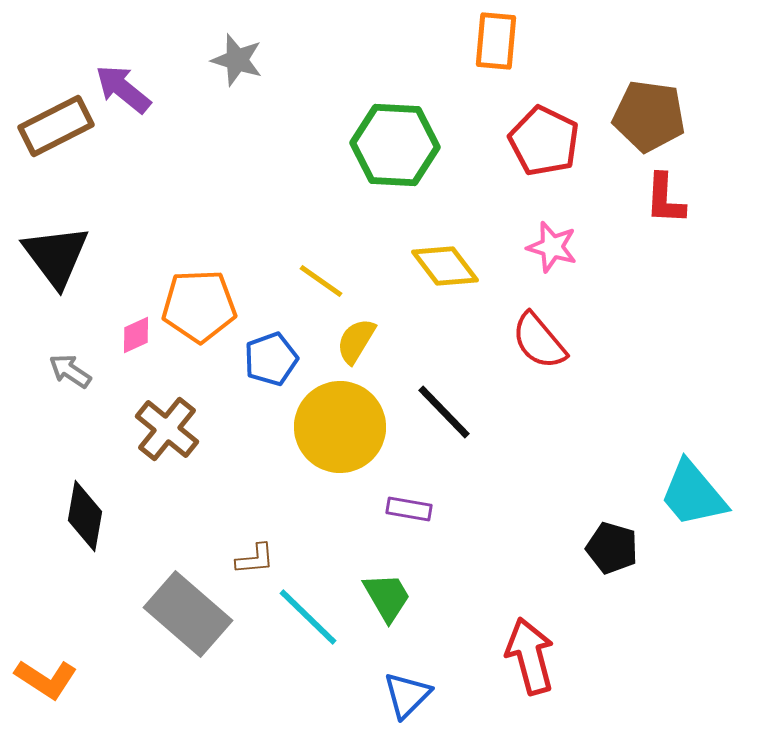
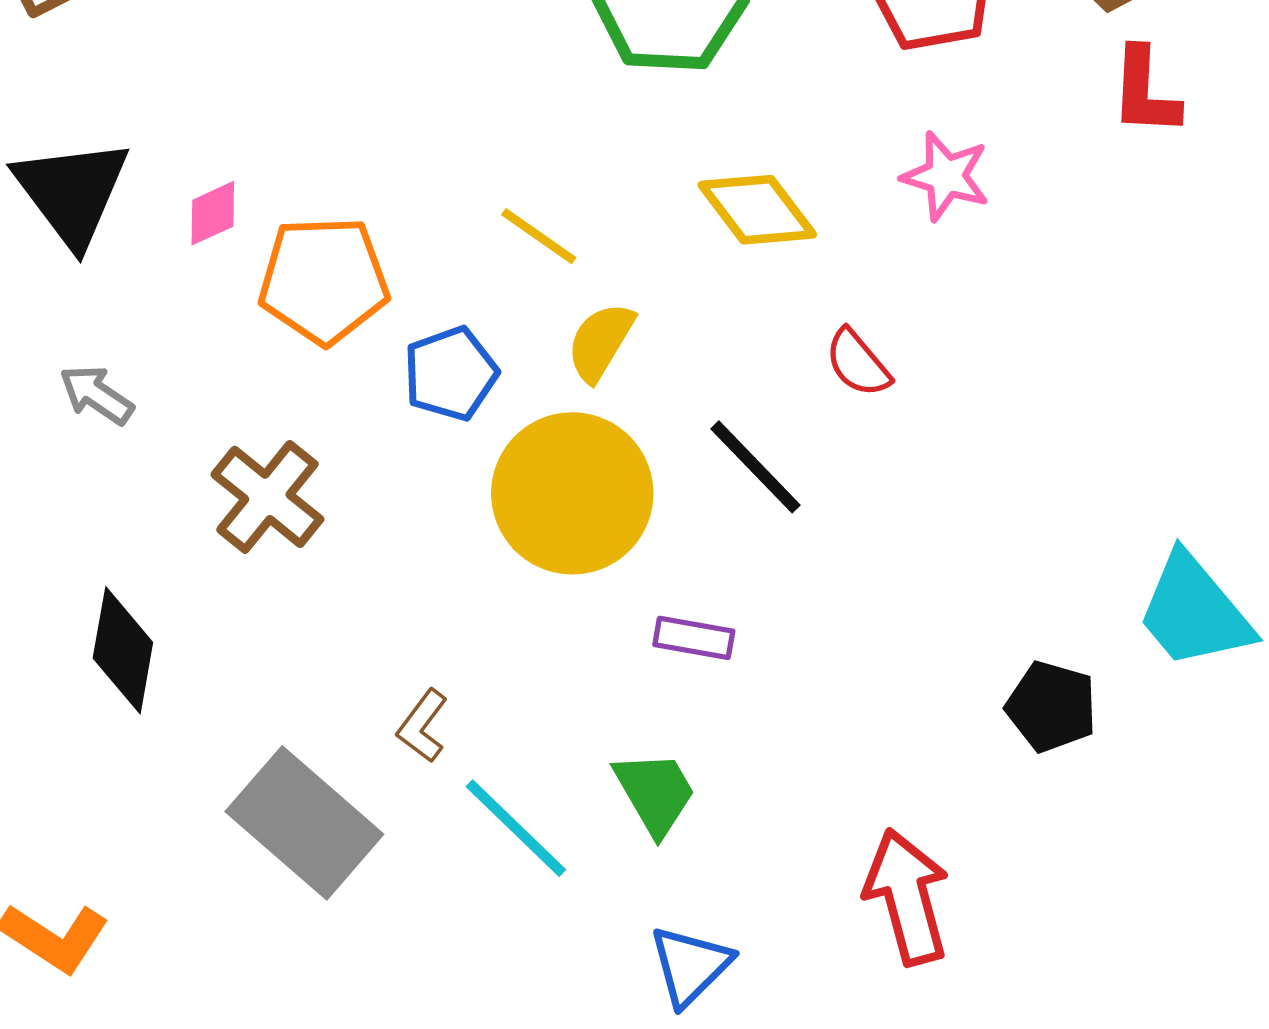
pink diamond: (136, 335) -> (213, 213), moved
red semicircle: (539, 341) -> (858, 363), moved, size x0.7
brown L-shape: (255, 559) -> (422, 726), turned 132

